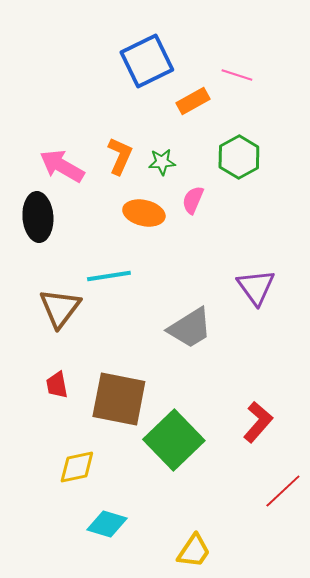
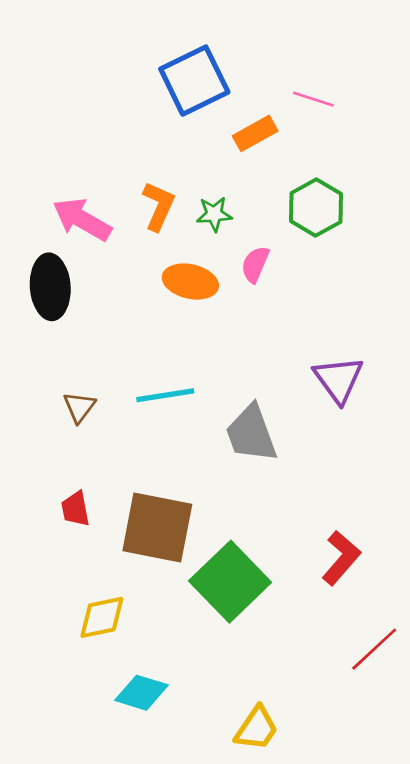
cyan line: (109, 276) -> (165, 395), moved
brown triangle: (60, 308) -> (79, 407), size x0.6
gray trapezoid: (190, 328) -> (251, 434), turned 102

